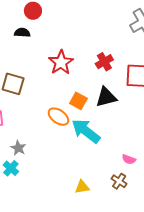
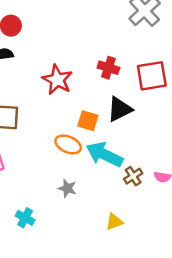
red cross: (104, 62) -> (108, 68), turned -30
gray star: (18, 148) -> (67, 188), moved
brown cross: (119, 181) -> (133, 176), moved, turned 35

